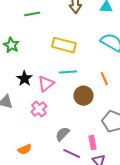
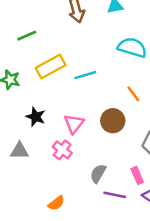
yellow rectangle: (64, 45) -> (51, 66), moved, turned -30
cyan line: (68, 72) -> (85, 75), moved
pink triangle: (46, 84) -> (74, 124), moved

